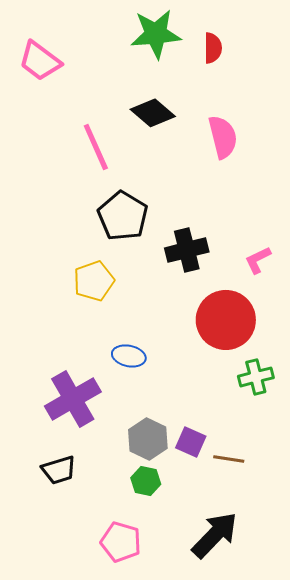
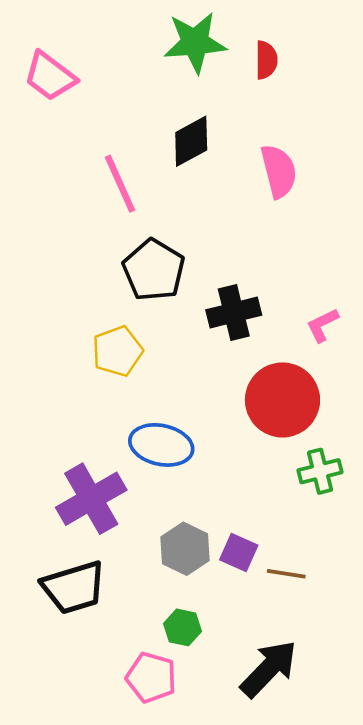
black diamond: (153, 113) -> (191, 141), turned -69
blue ellipse: (129, 356) -> (161, 445), size x1.5
black trapezoid: (59, 470) -> (74, 587), size x1.5
green hexagon: (146, 481) -> (182, 627), moved

